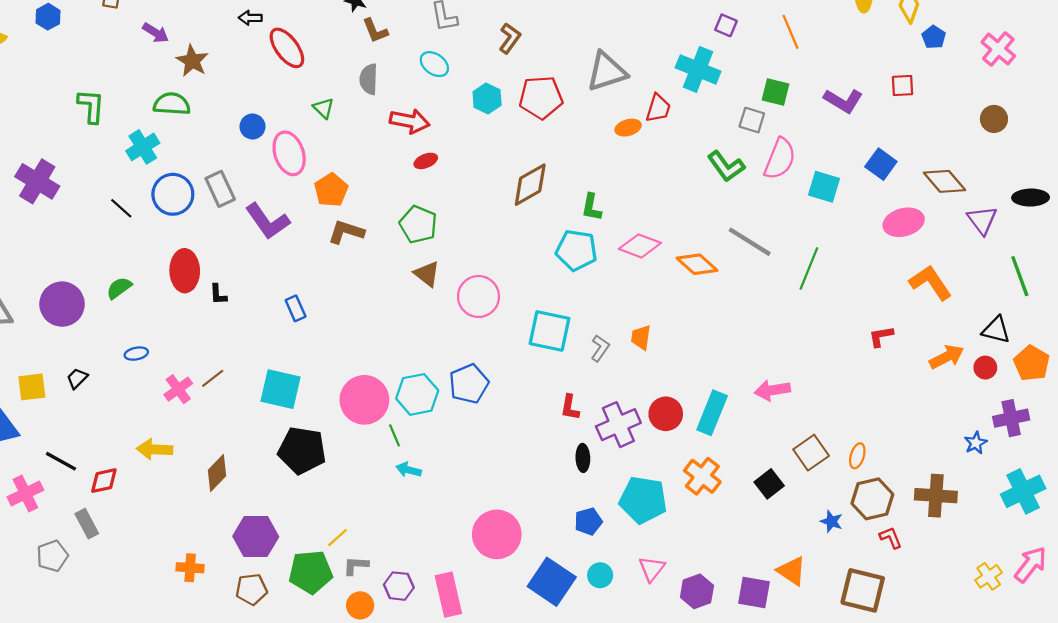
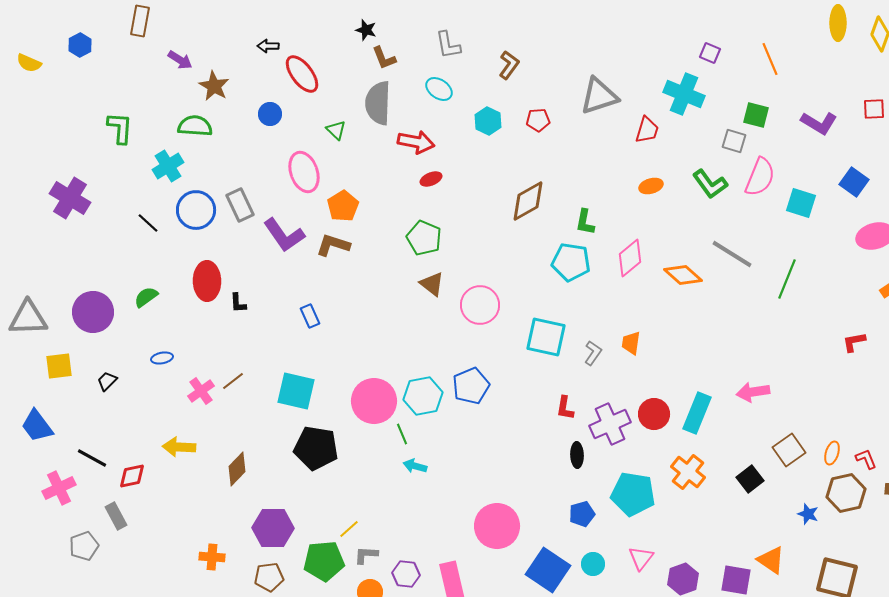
gray semicircle: (369, 79) -> (378, 103), size x1.5
red pentagon: (541, 97) -> (538, 120), size x0.6
blue circle: (252, 126) -> (270, 114), moved
orange ellipse: (628, 128) -> (651, 186), moved
brown L-shape: (346, 232) -> (333, 245), moved
pink diamond: (640, 246) -> (630, 258), turned -60
yellow square: (32, 387) -> (59, 366), moved
red L-shape: (891, 538) -> (866, 459), moved

